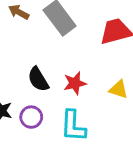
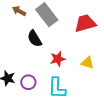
black semicircle: (38, 79) -> (35, 39), moved

